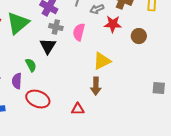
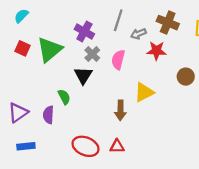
gray cross: (56, 27) -> (92, 54), turned 32
brown circle: (139, 36) -> (186, 77), moved
brown arrow: (96, 86) -> (120, 110), moved
red ellipse: (38, 99) -> (86, 146), moved

